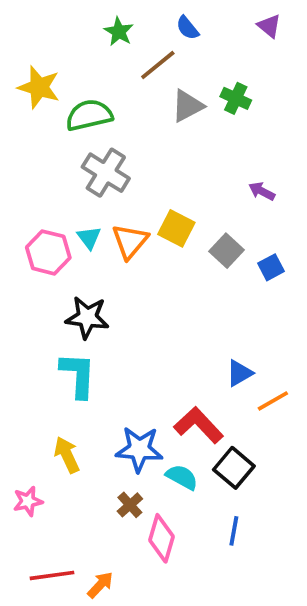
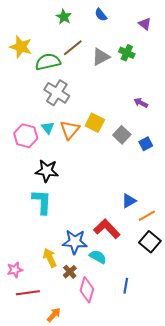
purple triangle: (269, 26) -> (145, 24), moved
brown line: (158, 65) -> (73, 48), moved
yellow arrow: (67, 455) -> (50, 258), moved
black square: (234, 468) -> (150, 242), moved
red line: (52, 575) -> (28, 293), moved

